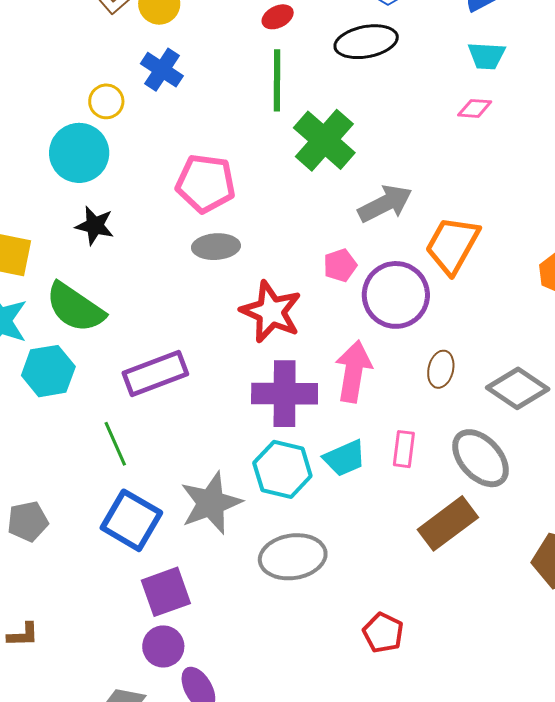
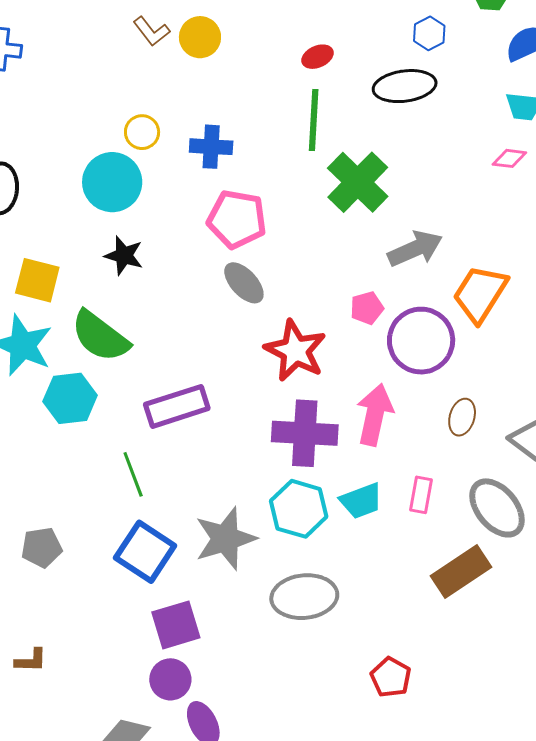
blue cross: (162, 70) -> (211, 147), moved, turned -33
gray ellipse: (216, 247) -> (244, 283), turned 48

